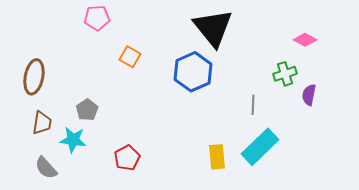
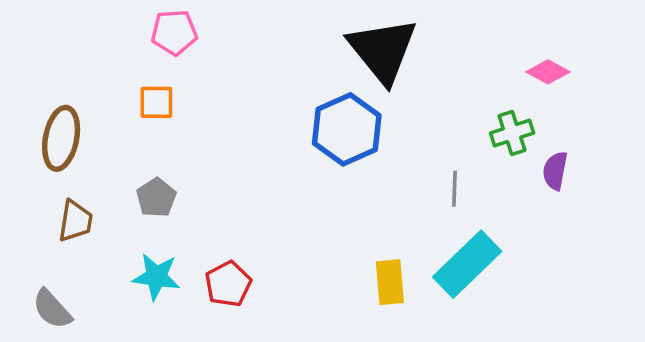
orange square: (130, 57) -> (156, 102), moved, turned -30
cyan star: (73, 140) -> (156, 277), moved
gray semicircle: (46, 168) -> (52, 309), moved

